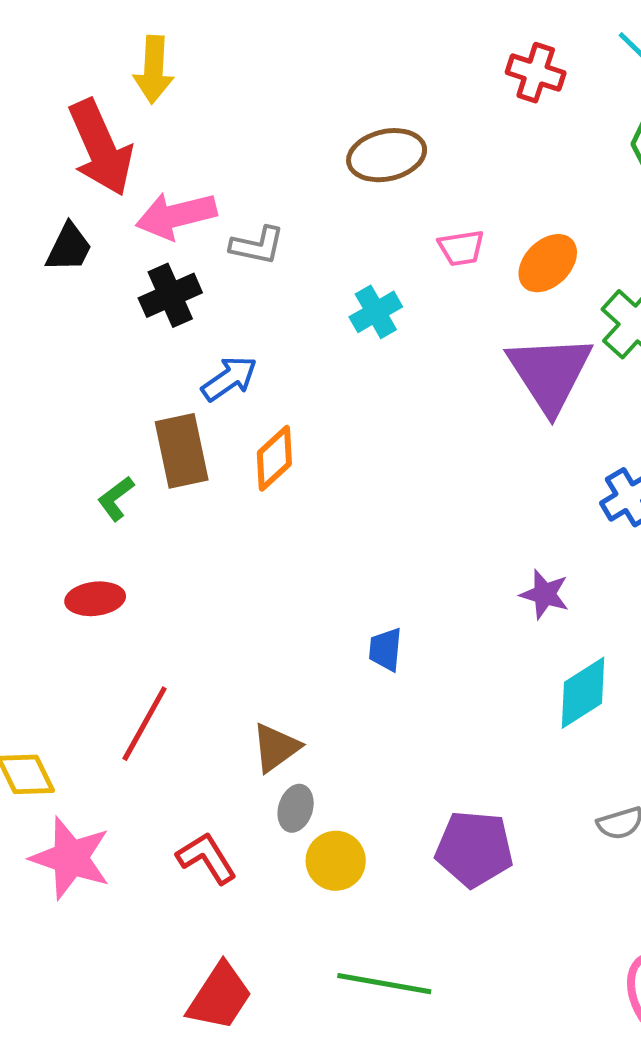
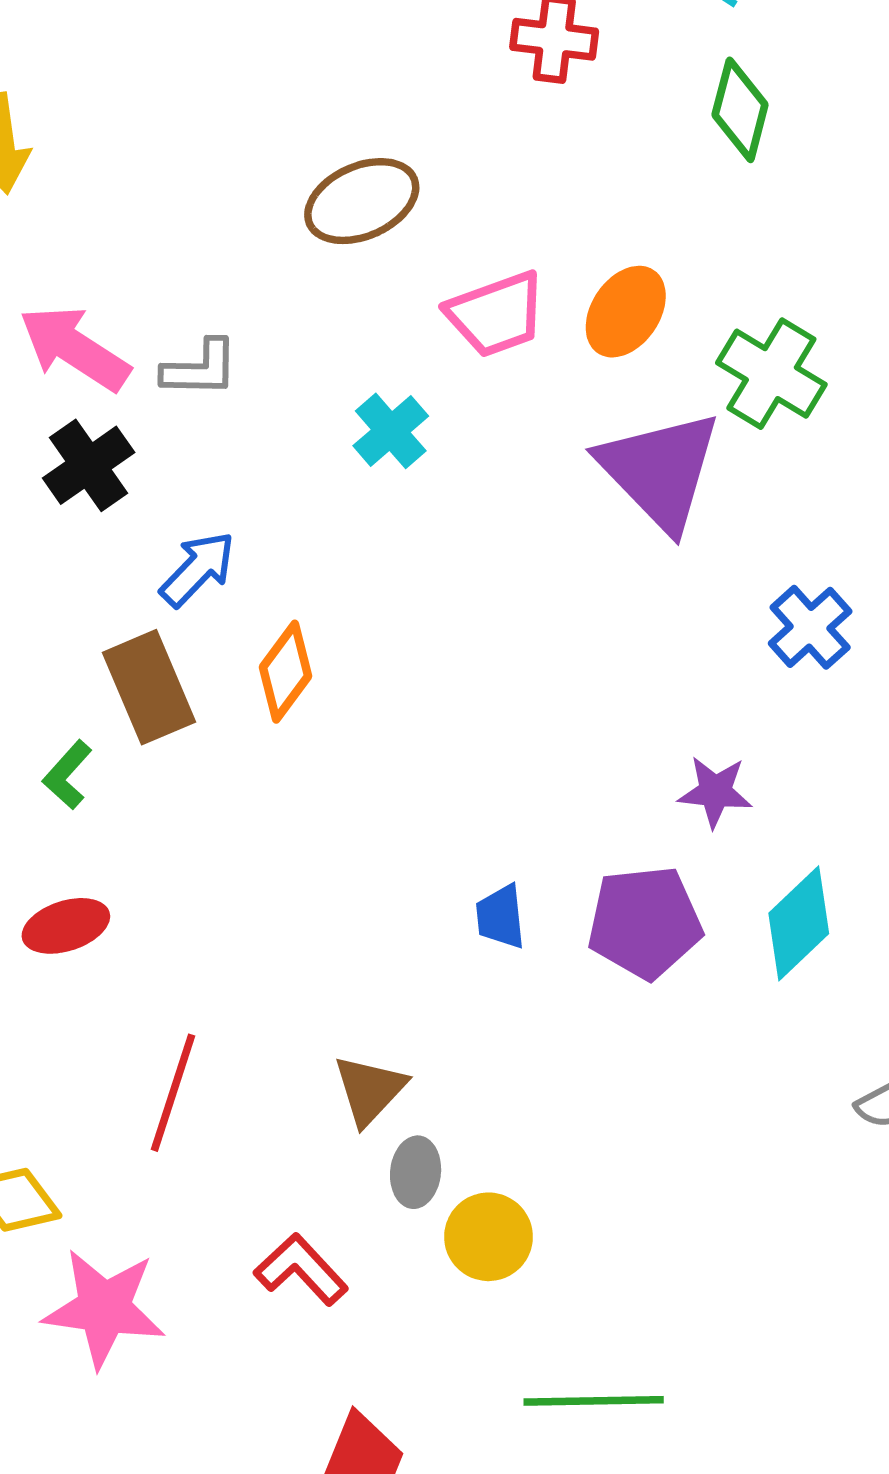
pink arrow: (176, 215) -> (74, 348), turned 58
pink trapezoid: (461, 248) -> (496, 314), size x1.5
purple pentagon: (474, 849) -> (645, 922), moved

